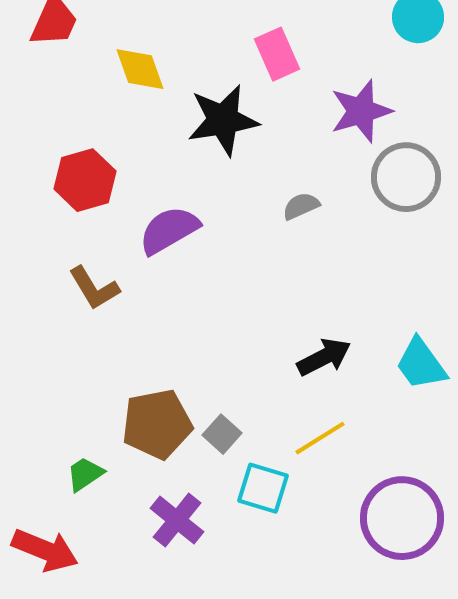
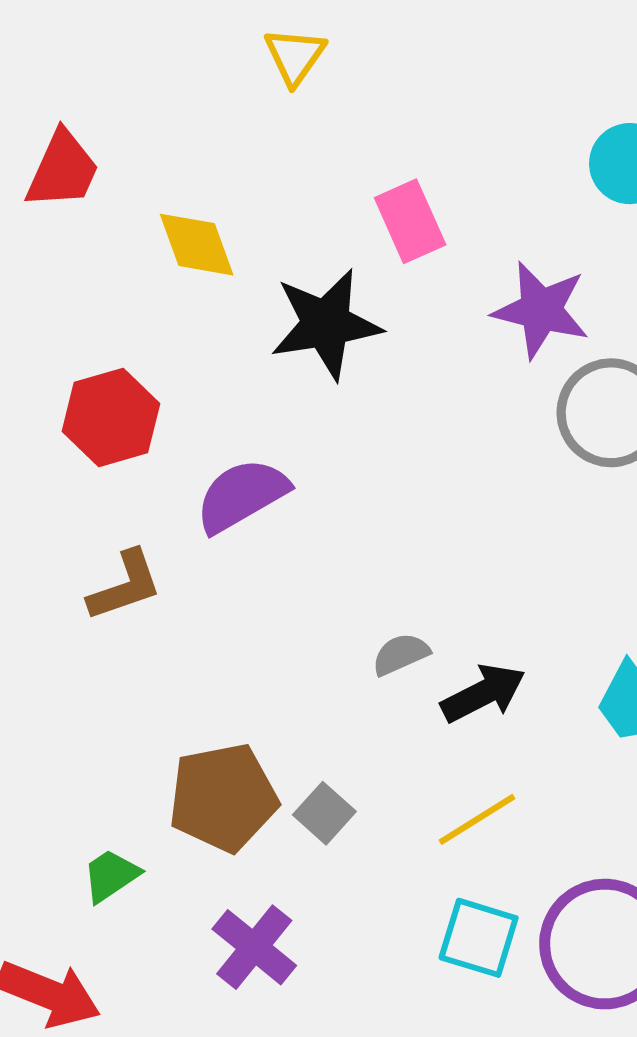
purple star: (361, 111) -> (541, 310), turned 30
gray semicircle: (301, 206) -> (401, 654), moved
brown L-shape: (94, 288) -> (125, 586), turned -78
cyan square: (263, 488) -> (479, 938), moved

